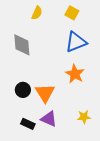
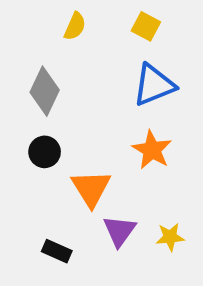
gray diamond: (22, 45) -> (45, 91), turned 30
black circle: (23, 90) -> (45, 152), moved
purple triangle: (49, 119) -> (119, 231), moved, turned 42

